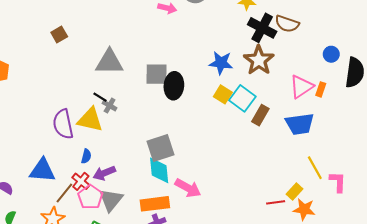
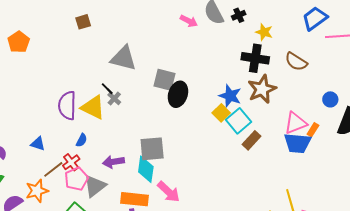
black cross: (262, 28) -> (255, 58), moved, turned -32
blue star: (221, 63) -> (230, 96), moved
blue trapezoid: (300, 124) -> (297, 143), moved
blue triangle: (42, 170) -> (38, 144), size x0.6
purple arrow: (104, 173) -> (113, 162), moved

